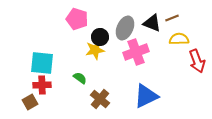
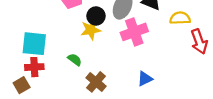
blue triangle: (146, 96) -> (145, 79), size x0.6

